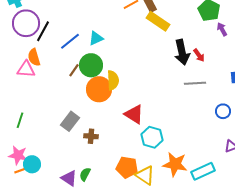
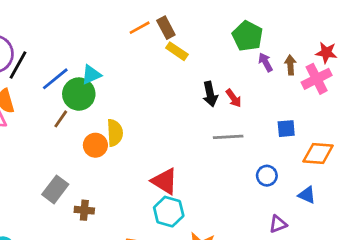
yellow rectangle: (158, 21) -> (177, 51), size x0.7
black arrow: (182, 52) -> (210, 94), size x0.7
green circle: (91, 65) -> (79, 94), moved
orange circle: (99, 89) -> (95, 145), size x0.7
red triangle: (134, 114) -> (165, 181), moved

